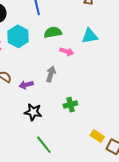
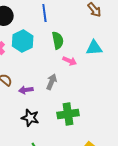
green semicircle: (53, 32) -> (58, 40), turned 84
green cross: (70, 105) -> (68, 114), size x1.5

